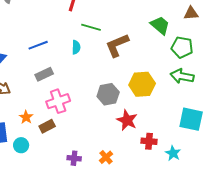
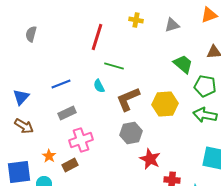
brown L-shape: (117, 45) -> (128, 99), moved
cyan semicircle: (76, 47) -> (99, 86), turned 152
yellow hexagon: (142, 84) -> (165, 104), moved

